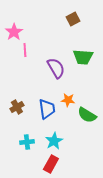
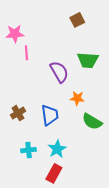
pink star: (14, 32) -> (15, 34), turned 30
orange star: (68, 100) -> (77, 98), moved

